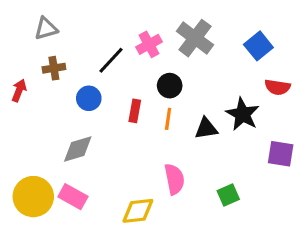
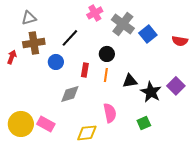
pink cross: (149, 44) -> (95, 13), moved
blue square: (258, 46) -> (148, 34), moved
brown cross: (54, 68) -> (34, 43), size x1.5
red semicircle: (277, 87) -> (180, 41), moved
black star: (243, 114) -> (151, 92), moved
gray diamond: (78, 149) -> (70, 94), moved
purple square: (281, 154) -> (176, 86), moved, turned 36

